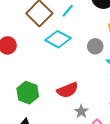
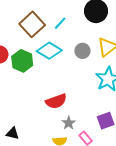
gray circle: (95, 46) -> (82, 51), moved
green hexagon: (28, 93) -> (22, 61), moved

